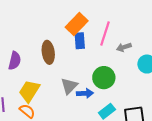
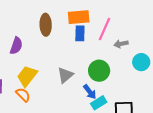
orange rectangle: (77, 24) -> (79, 17), turned 35
brown ellipse: (48, 52) -> (46, 25), moved
blue arrow: (85, 93) -> (90, 92), moved, turned 49

